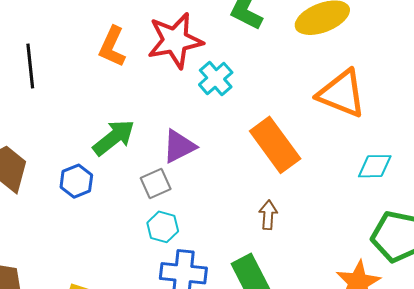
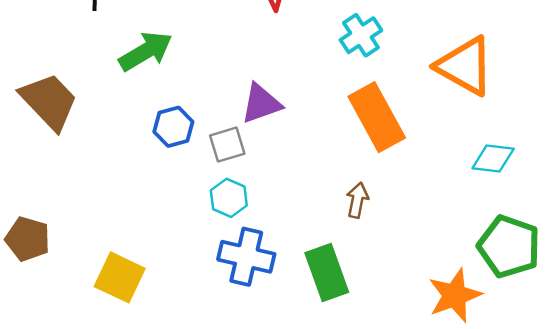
cyan cross: (216, 79) -> (361, 35), moved
green arrow: (114, 138) -> (146, 51), moved
blue hexagon: (76, 181) -> (173, 127), moved

